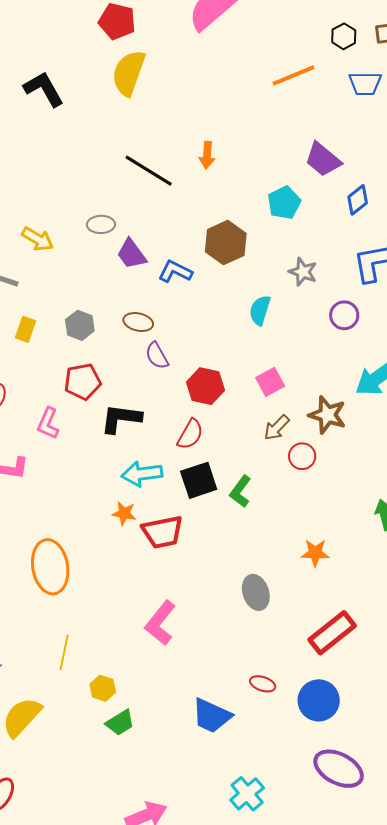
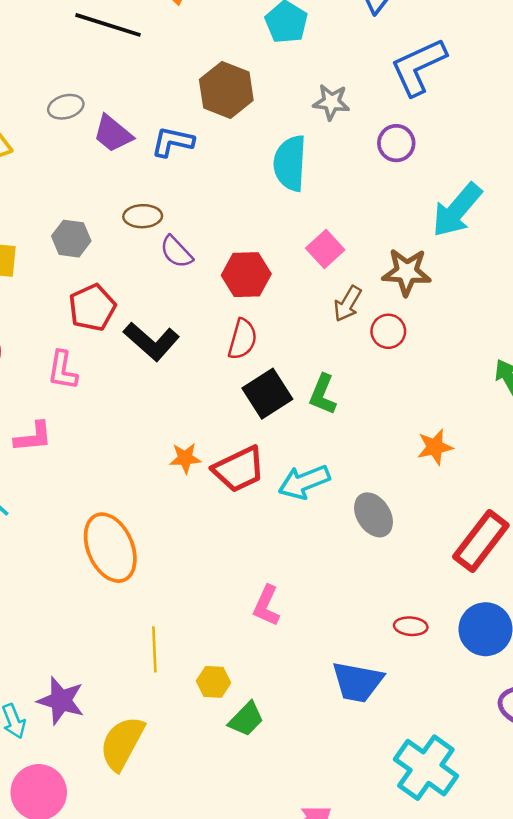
cyan semicircle: (260, 310) -> (290, 163), size x1.4
black L-shape: (121, 418) -> (151, 341), turned -132
cyan arrow: (142, 474) -> (304, 482), moved
pink L-shape: (160, 623) -> (266, 606), moved, size x0.7
cyan cross: (247, 794) -> (426, 768), size x1.4

